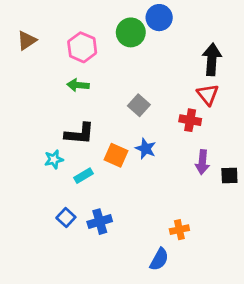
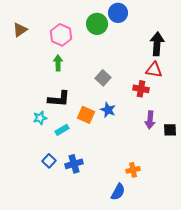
green arrow: (78, 85) -> (58, 63), turned 84
red triangle: (208, 95) -> (154, 70), turned -42

